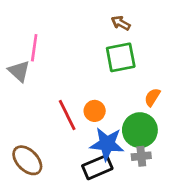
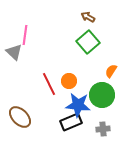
green square: (121, 57) -> (88, 42), turned -30
gray cross: (141, 156) -> (103, 129), moved

